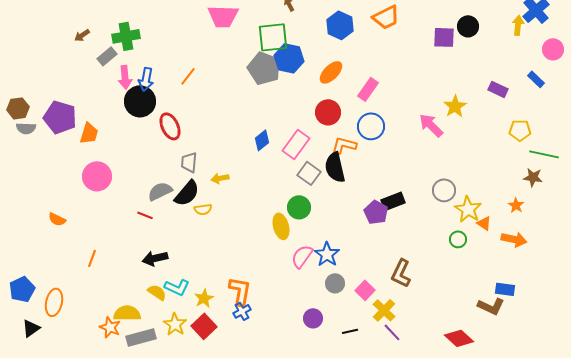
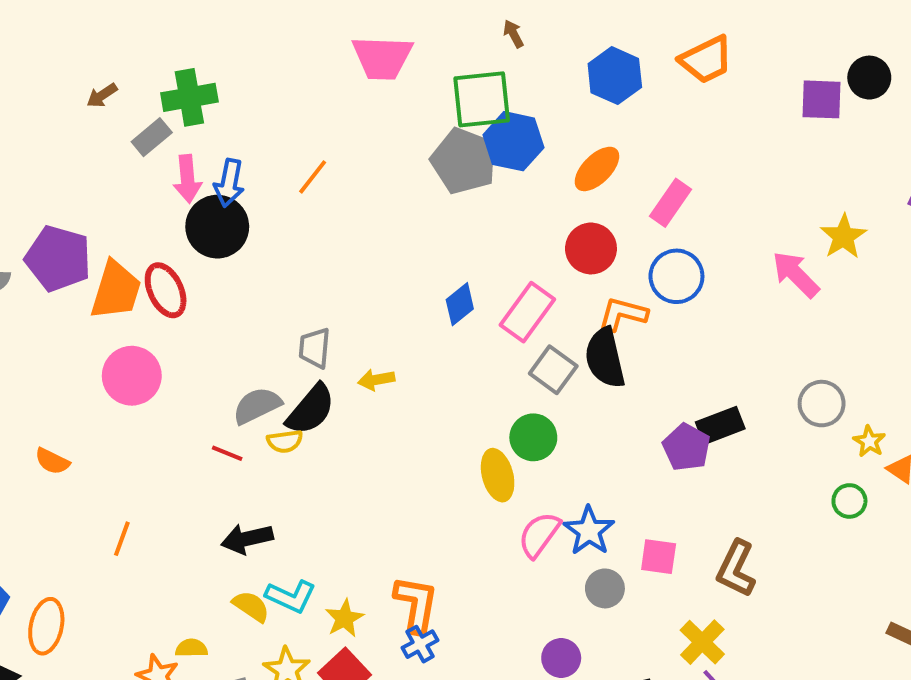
red ellipse: (170, 126) -> (166, 290), moved
orange trapezoid: (89, 133) -> (116, 290), size x1.4
yellow semicircle: (203, 209) -> (285, 441), moved
yellow star: (468, 209) -> (869, 441), size x0.6
pink square: (365, 290) -> (659, 557), moved, turned -36
yellow semicircle: (127, 313) -> (191, 648), size x0.6

